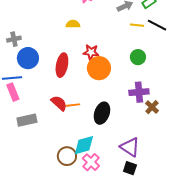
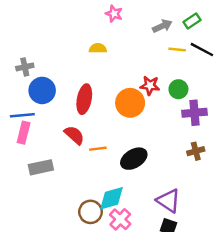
red star: (91, 52) -> (150, 85), moved
pink rectangle: (13, 92) -> (24, 133), turned 36
purple cross: (139, 92) -> (195, 113), moved
red semicircle: (59, 103) -> (74, 135), moved
brown cross: (152, 107) -> (196, 151), turned 32
black ellipse: (102, 113) -> (134, 159), turned 40

